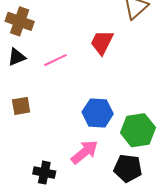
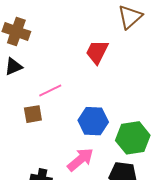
pink line: (55, 60) -> (50, 90), moved
brown square: (21, 106) -> (33, 114), moved

